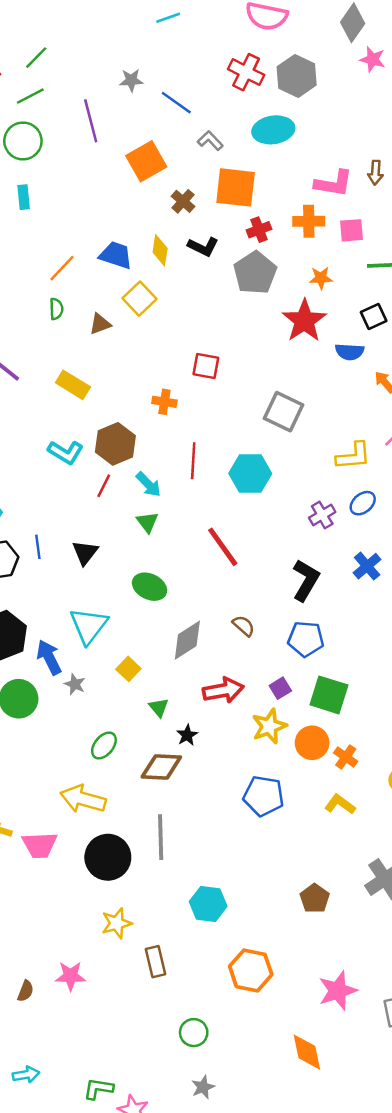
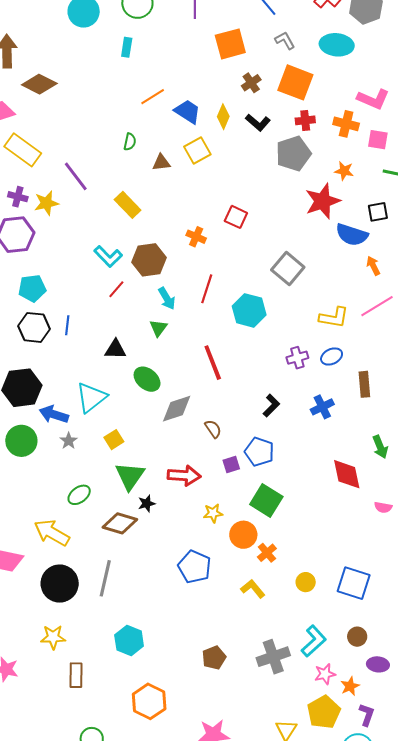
orange line: (62, 268) -> (153, 97), moved
blue semicircle: (350, 352) -> (352, 235), size x1.4
red line: (104, 486) -> (116, 289), moved
black triangle: (85, 553) -> (115, 349), moved, turned 40
black L-shape: (306, 580) -> (271, 406), size x0.7
gray diamond: (187, 640) -> (177, 409), moved
blue arrow: (49, 657) -> (54, 414), turned -60
purple square: (280, 688) -> (231, 464), moved
green triangle: (159, 708) -> (130, 476), size x1.8
yellow star: (269, 726) -> (213, 513), size x0.7

